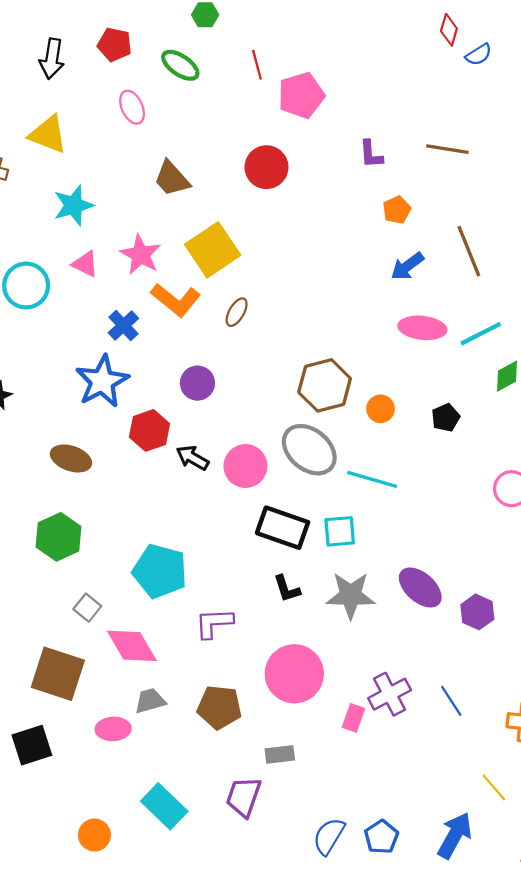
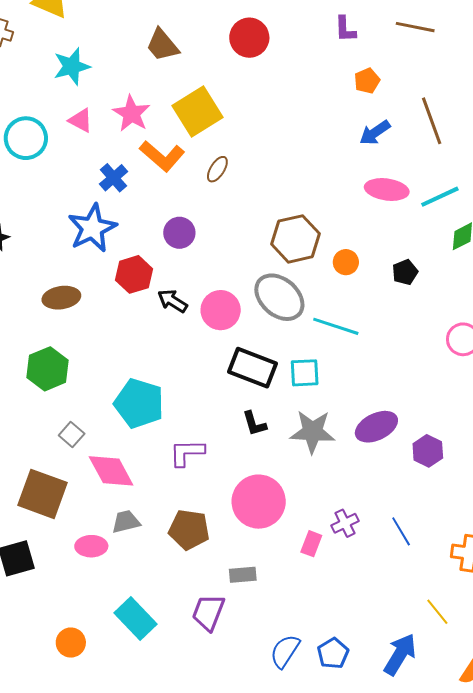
brown ellipse: (71, 458) -> (61, 298), turned -30
purple ellipse: (420, 587) -> (376, 427), turned -69
purple cross: (390, 694) -> (345, 523), size x0.7

